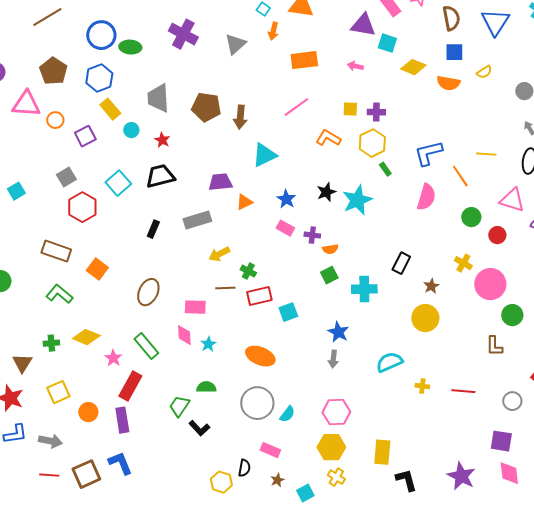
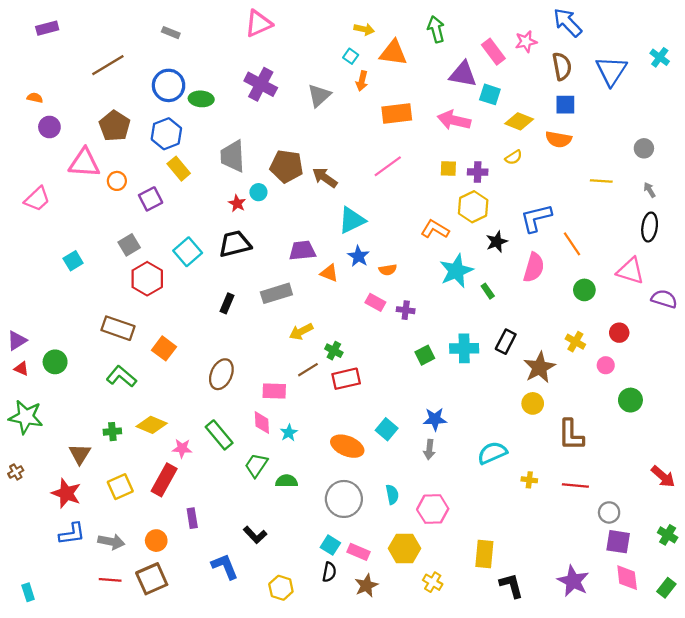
pink arrow: (355, 66) -> (454, 120), size x1.8
yellow semicircle: (484, 72) -> (514, 157), moved
brown arrow: (240, 117) -> (325, 178), turned 120
cyan circle: (131, 130) -> (258, 192), moved
orange L-shape: (328, 138) -> (435, 229), moved
yellow line: (486, 154) -> (601, 181), moved
green rectangle: (385, 169) -> (488, 291), moved
black star: (326, 192) -> (497, 242), moved
blue star: (286, 199) -> (358, 256), moved
orange triangle: (244, 202) -> (329, 273), turned 48
red circle: (497, 235) -> (619, 333), moved
orange semicircle: (330, 249) -> (388, 270), moved
pink circle: (490, 284) -> (606, 365), size x0.5
brown star: (431, 286) -> (539, 367), size x1.8
brown line: (225, 288) -> (308, 370), turned -30
cyan cross: (364, 289) -> (464, 348), moved
cyan square: (288, 312) -> (387, 429), moved, turned -30
yellow circle: (425, 318) -> (533, 403), size x0.7
blue star: (338, 332) -> (435, 419), turned -30
brown L-shape: (494, 346) -> (571, 435), moved, size x1.4
pink star: (113, 358) -> (182, 448), turned -30
red rectangle: (130, 386) -> (164, 480), moved
gray circle: (512, 401) -> (609, 512), moved
green trapezoid: (179, 406) -> (256, 465), moved
orange circle: (88, 412) -> (156, 541), moved
cyan semicircle: (287, 414) -> (392, 494), moved, turned -48
purple rectangle: (122, 420) -> (192, 518), size x0.7
black L-shape: (199, 428) -> (255, 535), moved
yellow hexagon: (331, 447) -> (405, 548), moved
blue L-shape: (120, 463) -> (225, 566), moved
brown star: (277, 480) -> (366, 585), size x1.5
yellow hexagon: (221, 482) -> (281, 588), moved
cyan square: (305, 493) -> (330, 545), moved, turned -30

